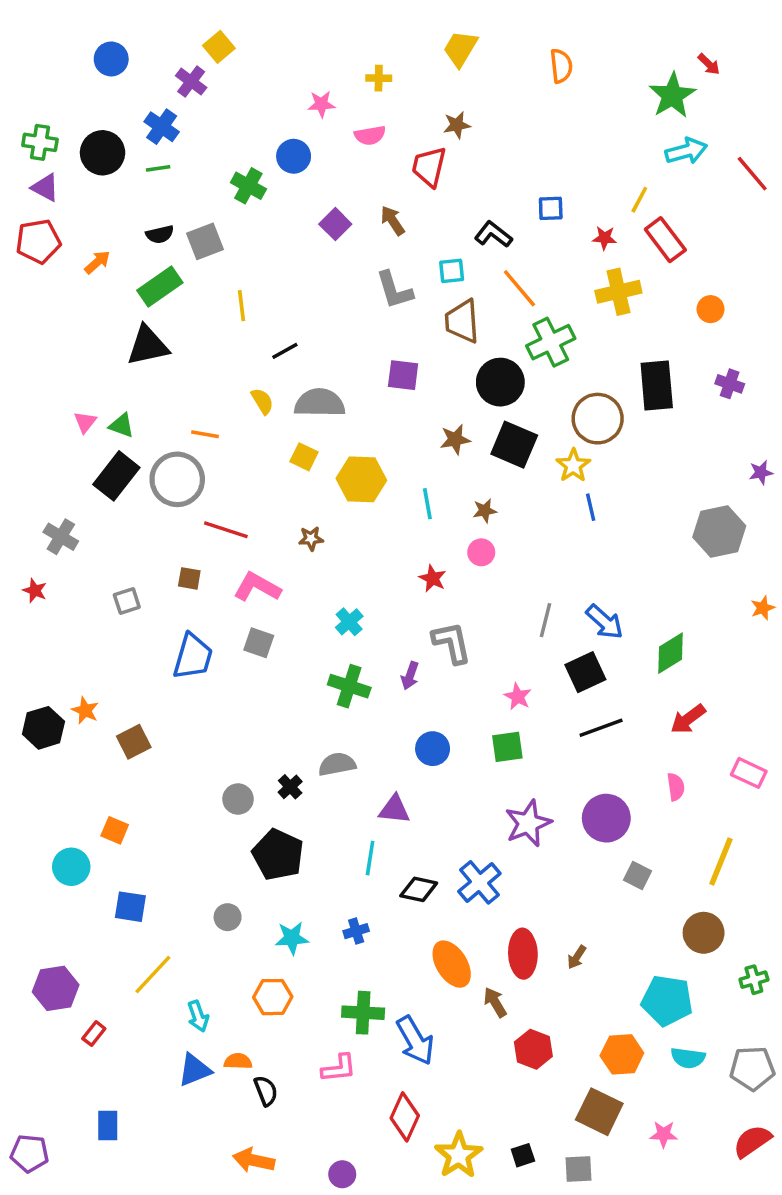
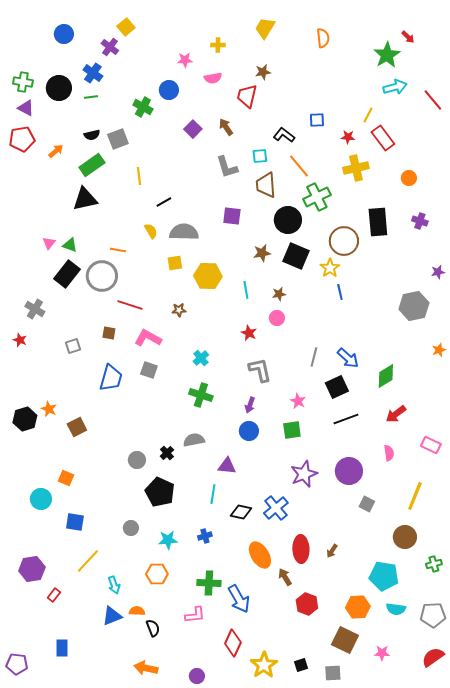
yellow square: (304, 457) -> (175, 263), turned -35
purple arrow: (410, 676) -> (250, 405), moved

